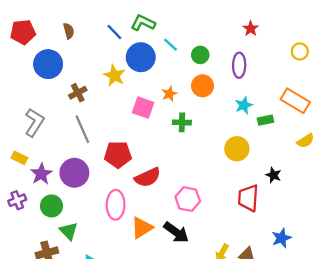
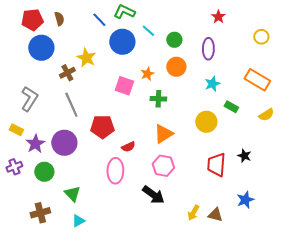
red pentagon: (23, 32) -> (32, 20), moved
yellow star: (114, 76) -> (86, 58), moved
green rectangle: (265, 120) -> (231, 107), moved, turned 40
black star: (273, 175) -> (244, 156), moved
red semicircle: (148, 177) -> (128, 147), size x0.6
pink ellipse: (116, 205) -> (115, 171), moved
orange triangle: (142, 228) -> (163, 134), moved
green triangle: (69, 231) -> (72, 194), moved

